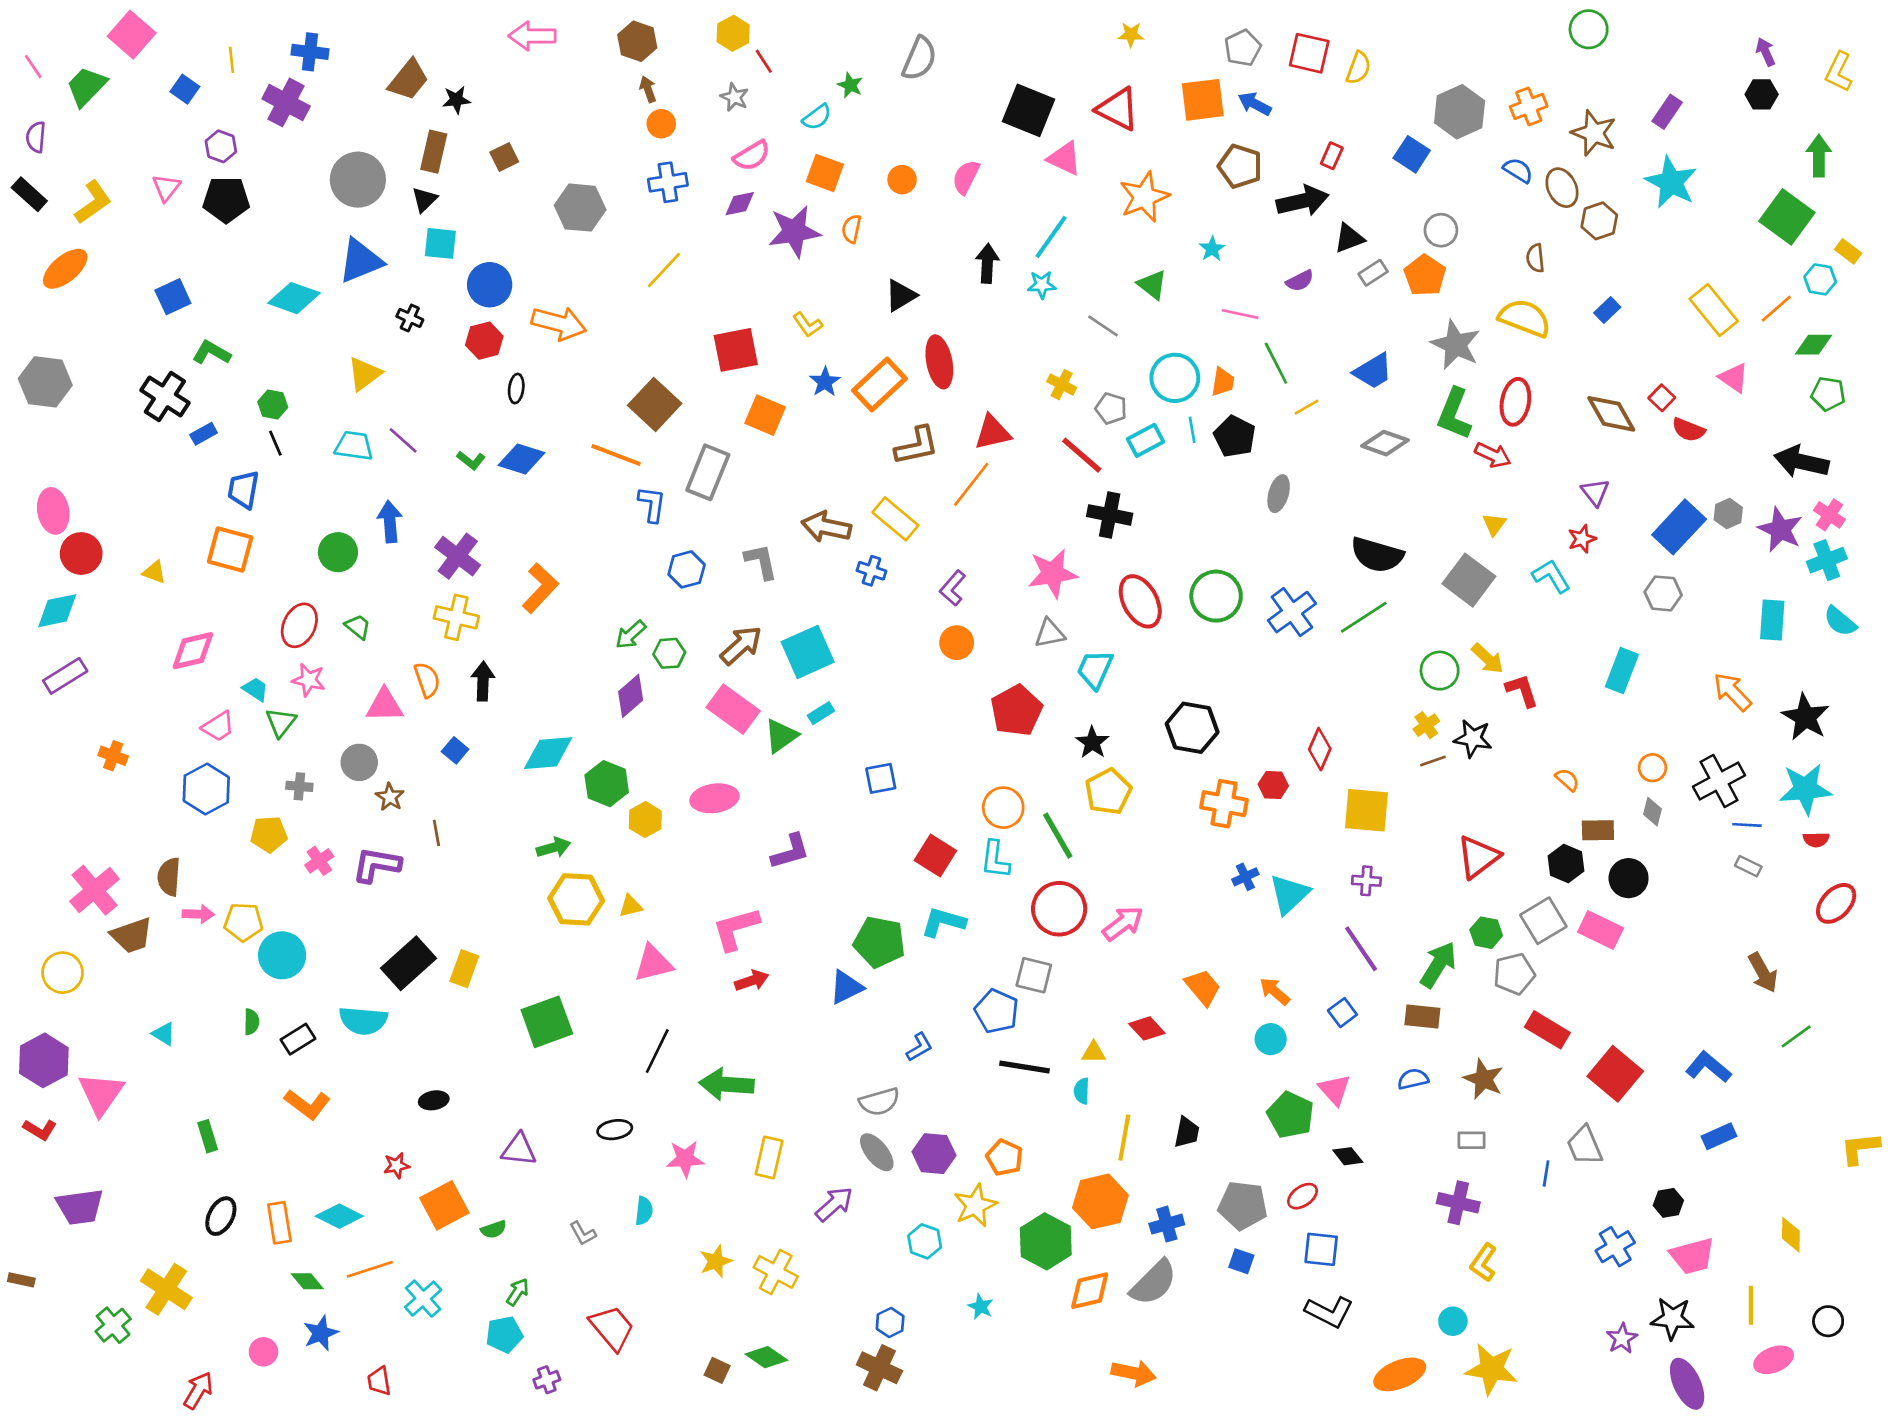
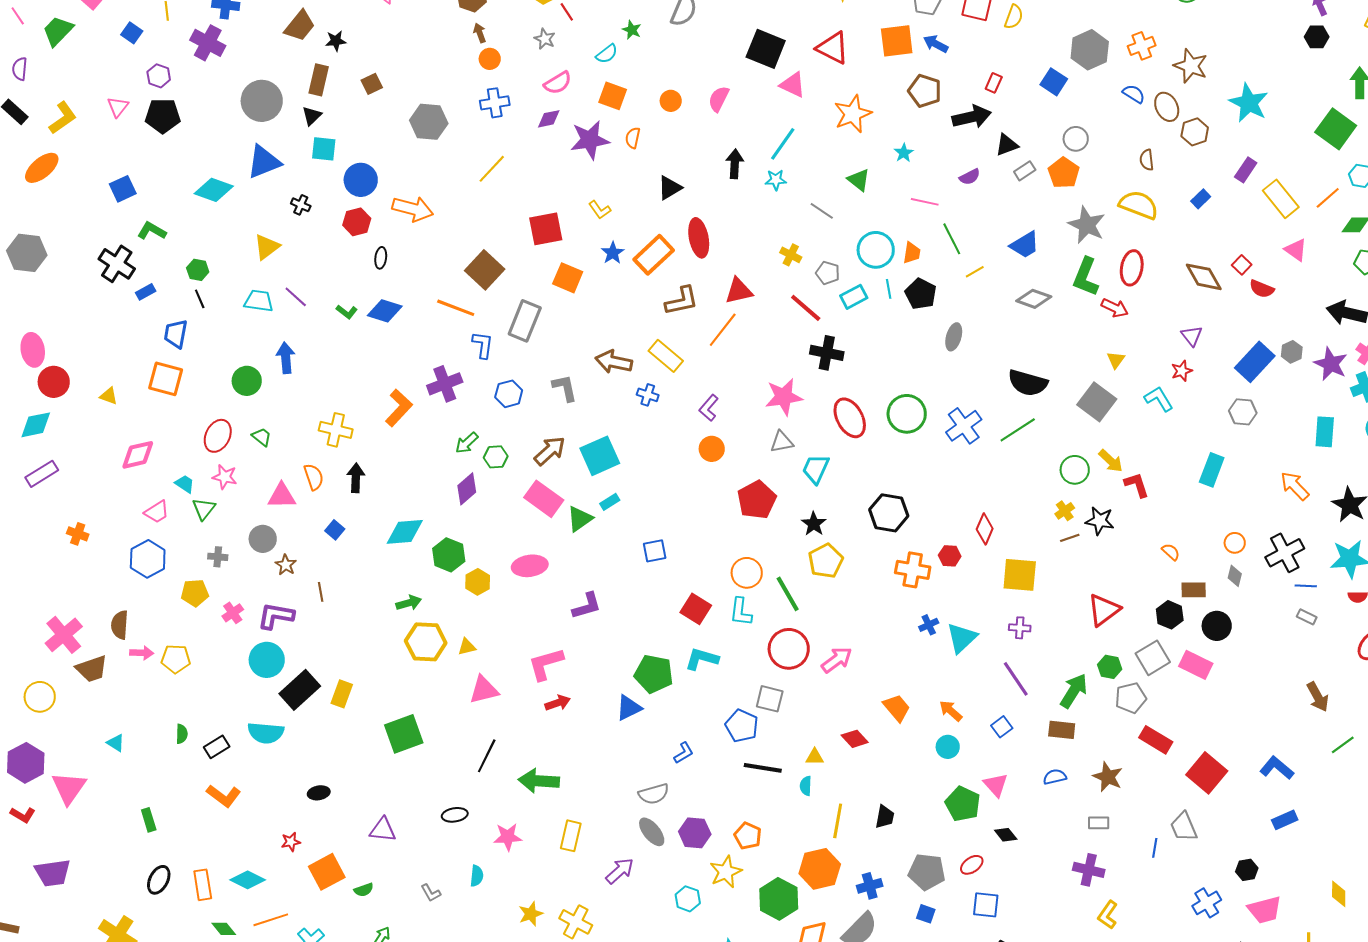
purple rectangle: (1667, 112) -> (1246, 170), moved
purple cross: (458, 556) -> (445, 384), moved, turned 32
cyan circle: (282, 955) -> (267, 660), moved

